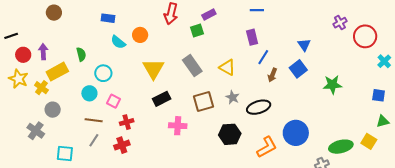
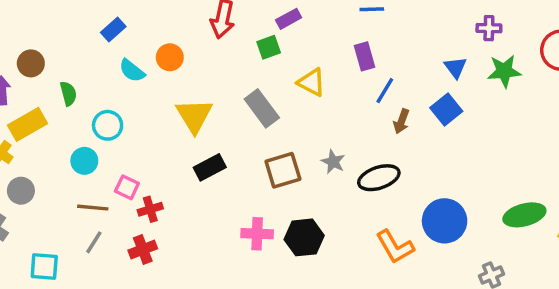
brown circle: (54, 13) -> (31, 63), moved
blue rectangle: (108, 18) -> (113, 29), turned -48
purple cross: (340, 23) -> (489, 28), moved, turned 32
yellow triangle: (227, 67) -> (311, 82), moved
green star: (332, 85) -> (504, 71), moved
pink square: (114, 101) -> (127, 187), moved
pink cross: (178, 126) -> (257, 234), moved
black hexagon: (230, 134) -> (304, 237), moved
orange L-shape: (267, 147) -> (395, 247), turned 90
green ellipse: (341, 147) -> (524, 215), moved

